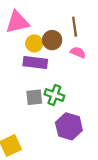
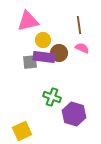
brown circle: (52, 40) -> (59, 53), moved
green cross: (54, 95) -> (52, 97), moved
gray square: (34, 97) -> (30, 62), moved

